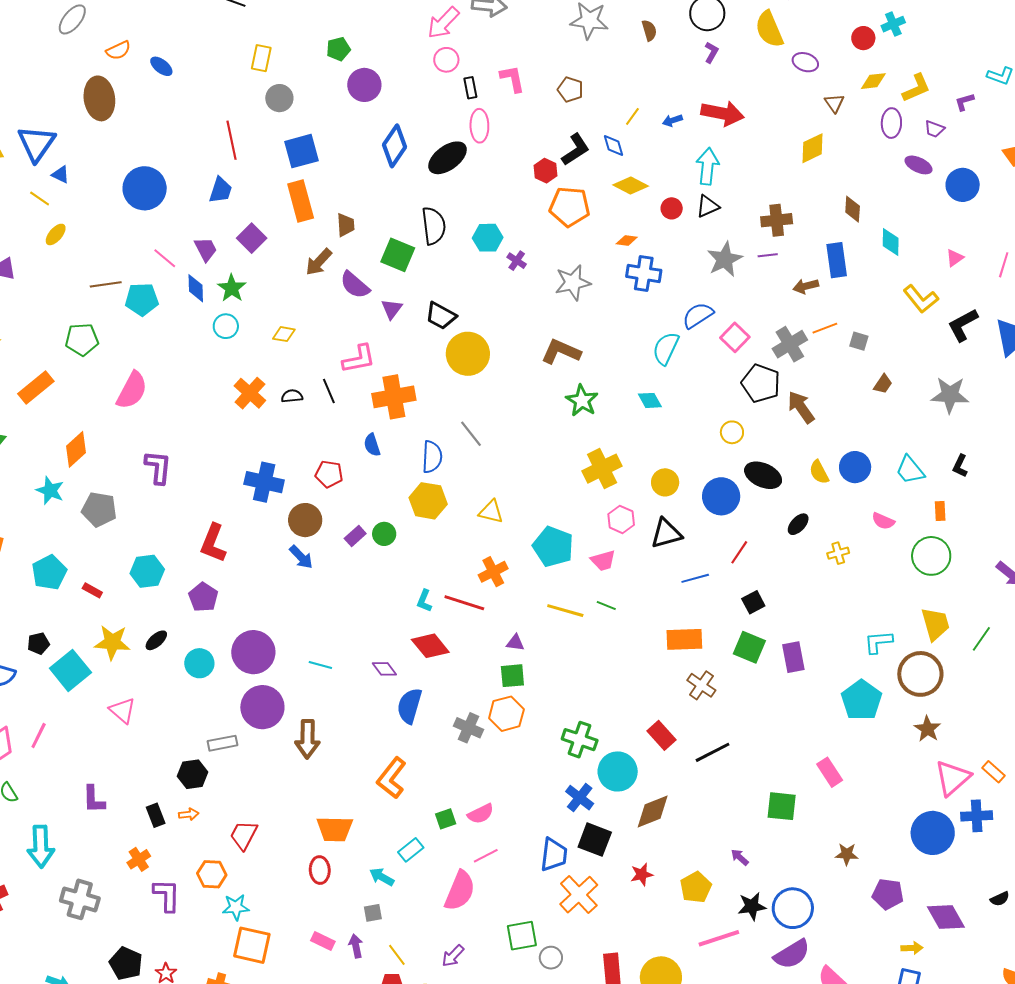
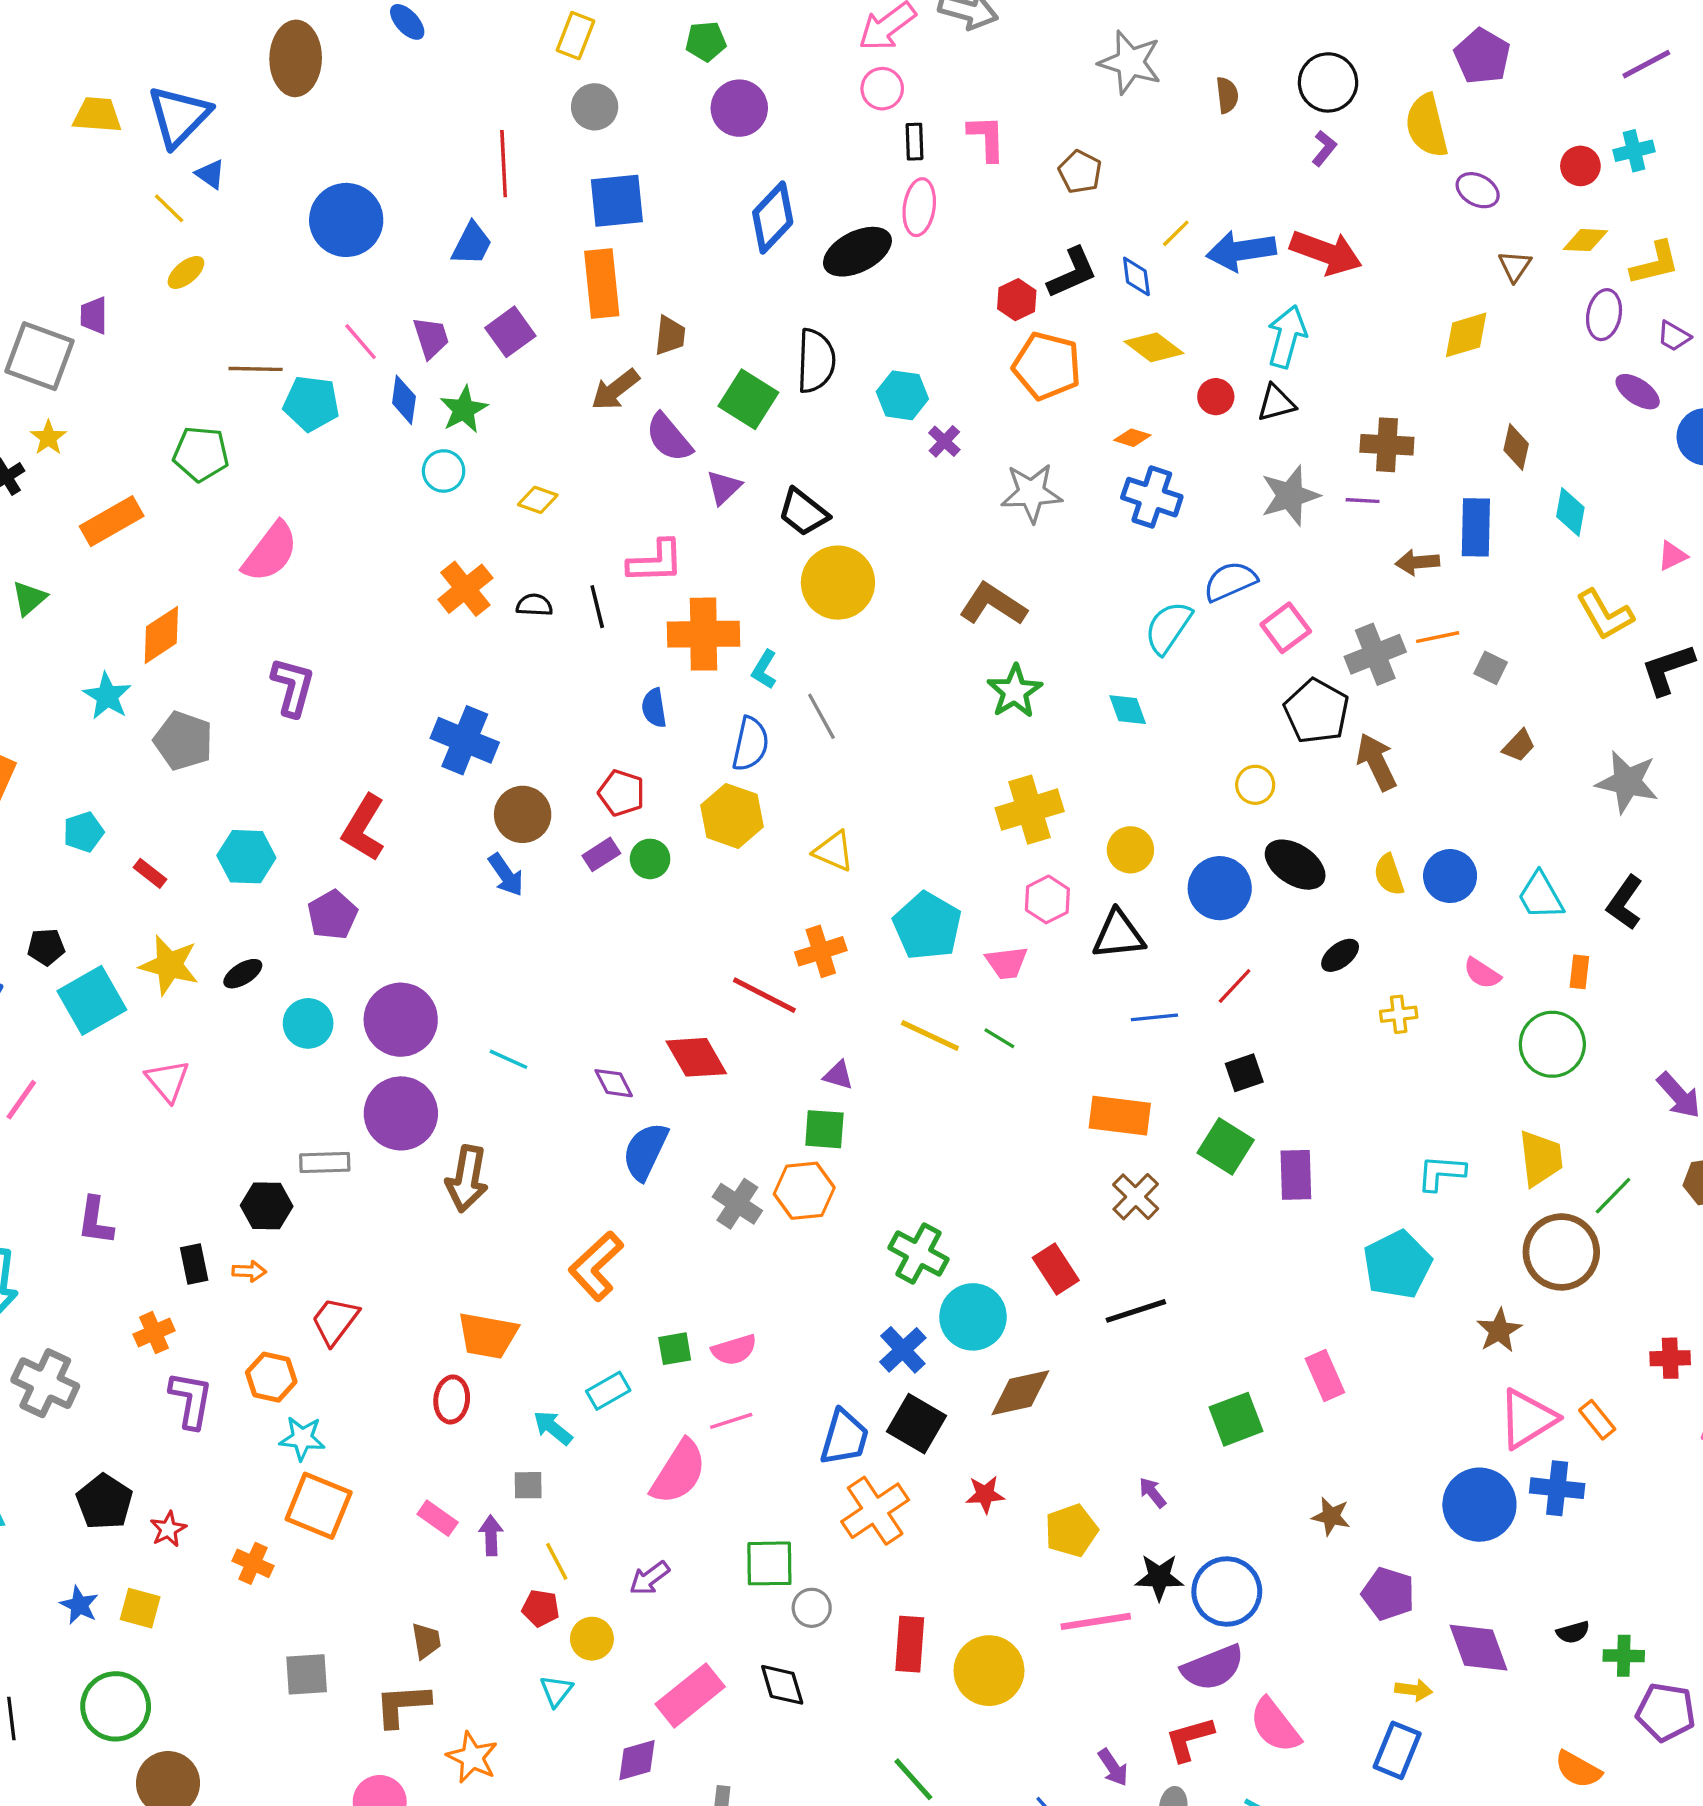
blue arrow: (672, 120) -> (1241, 251), size x2.0
black L-shape: (960, 466) -> (1625, 903), size x1.4
red pentagon: (329, 474) -> (622, 793), moved
cyan pentagon: (49, 572) -> (83, 832), size x0.7
cyan L-shape: (424, 601) -> (764, 669), moved
brown circle: (920, 674) -> (1561, 1252), moved
green square: (782, 806) -> (1236, 1419), turned -36

